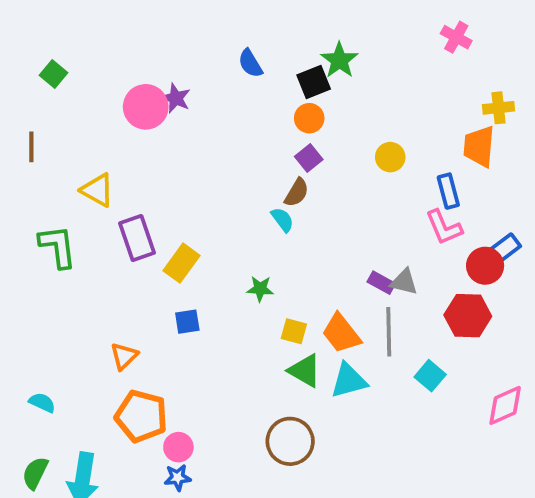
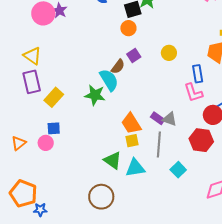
purple square: (309, 158) -> (134, 56), moved
yellow triangle: (97, 190) -> (32, 56), moved
cyan semicircle: (282, 220) -> (109, 80), size x1.6
green star: (260, 289) -> (95, 95), moved, size x1.5
yellow square: (294, 331) -> (132, 141), moved, turned -32
orange trapezoid: (341, 333) -> (131, 124), moved
orange pentagon: (141, 416) -> (23, 194), moved
pink circle: (178, 447) -> (46, 143), moved

